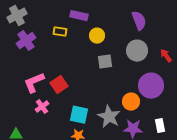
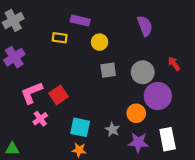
purple cross: (26, 41) -> (14, 57), moved
gray circle: (137, 51) -> (143, 72), moved
gray star: (109, 117) -> (112, 129), size x0.6
white rectangle: (160, 126) -> (168, 139), size x1.5

